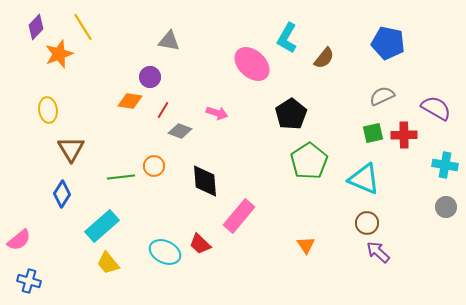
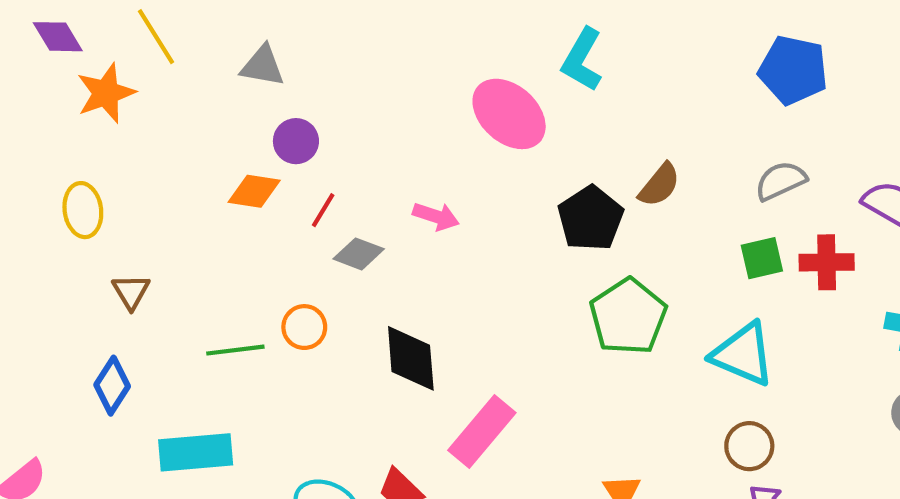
purple diamond: (36, 27) -> (58, 37), turned -75
gray triangle: (169, 41) -> (263, 66), moved
brown semicircle: (324, 58) -> (659, 185), moved
brown triangle: (71, 149) -> (131, 292), size x0.7
cyan rectangle: (102, 226) -> (196, 452), turned 36

